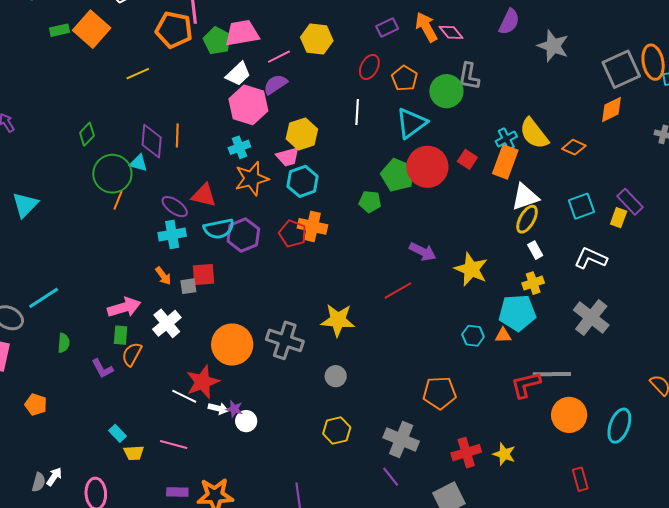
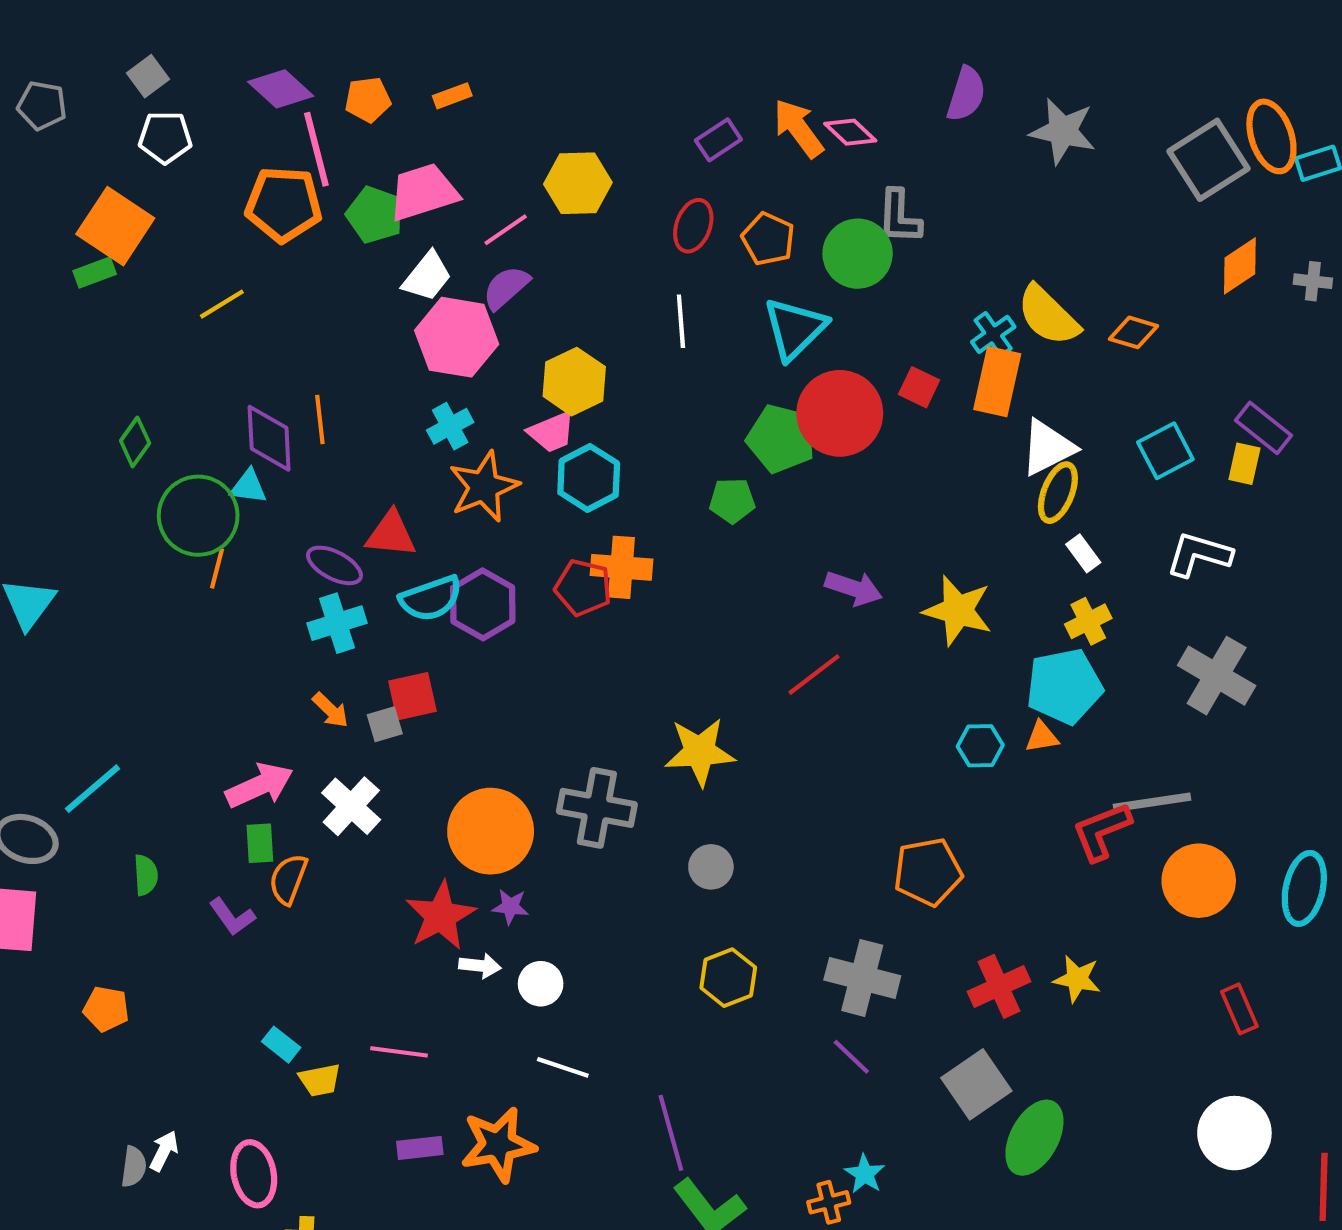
green rectangle: (59, 30) -> (95, 272), moved
orange diamond: (612, 110) -> (1240, 266), moved
white line: (184, 396) -> (563, 1067), moved
purple star: (234, 409) -> (510, 907), moved

